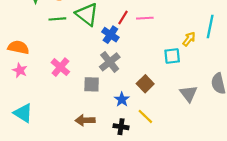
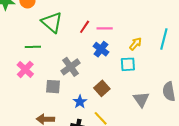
green line: (57, 19) -> (33, 47), moved
blue cross: (110, 35) -> (101, 49), moved
yellow arrow: (189, 39) -> (135, 44), moved

